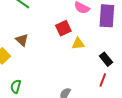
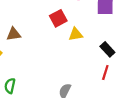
brown triangle: (22, 40) -> (14, 34), turned -48

